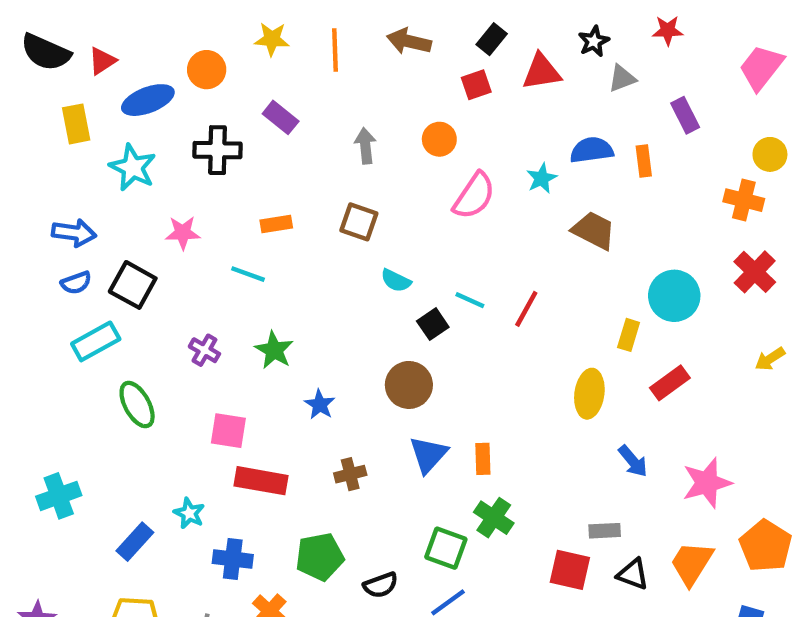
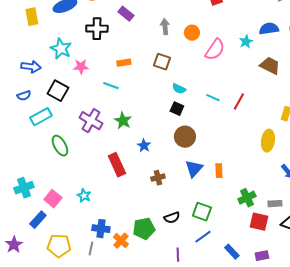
orange circle: (439, 139) -> (192, 33), moved
cyan star: (133, 167) -> (61, 49), moved
blue semicircle: (76, 283) -> (24, 96), moved
black square: (433, 324) -> (177, 109), moved, turned -32
purple cross: (204, 350) -> (91, 121), size x1.6
pink square: (228, 431) -> (53, 199), moved, turned 30
red rectangle: (261, 481) -> (117, 165), moved, turned 55
green cross: (494, 518) -> (247, 198), moved, turned 30
blue rectangle: (135, 542) -> (38, 220), moved
green pentagon: (320, 557) -> (144, 229), moved
blue cross: (233, 559) -> (101, 229), moved
black semicircle: (381, 585) -> (172, 218), moved

